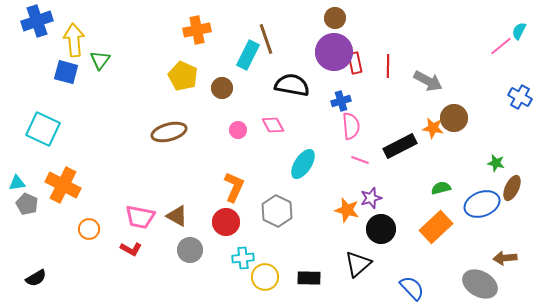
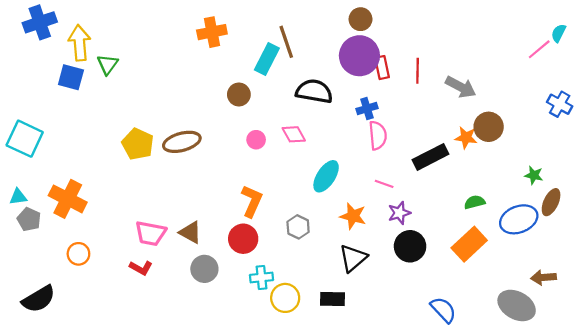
yellow pentagon: (183, 76) -> (138, 144), moved
cyan square: (43, 129) -> (25, 139), moved
pink line: (360, 160) -> (384, 184), moved
orange star: (347, 210) -> (353, 216), moved
gray hexagon: (277, 211) -> (298, 227), size x0.7
orange circle: (89, 229) -> (78, 254), moved
black triangle: (358, 264) -> (353, 258), moved
black semicircle: (36, 278) -> (39, 299), size x1.5

